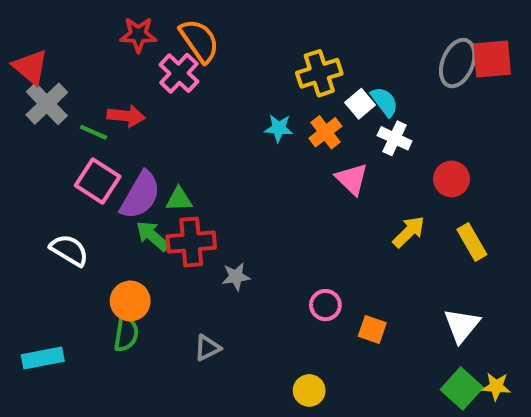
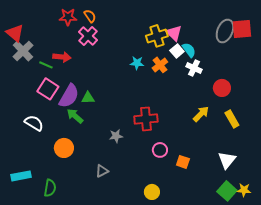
orange semicircle: (199, 41) -> (90, 16), moved, size x0.6
pink triangle: (352, 179) -> (174, 33), moved
red cross: (191, 242) -> (146, 119), moved
green semicircle: (126, 334) -> (50, 188), moved

